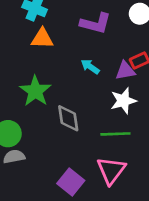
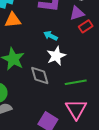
purple triangle: (125, 71) -> (77, 13), moved
white star: (123, 101) -> (56, 56), moved

